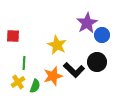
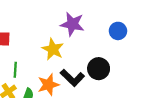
purple star: (87, 23) -> (72, 24), moved, turned -30
blue circle: (102, 35) -> (118, 31), moved

